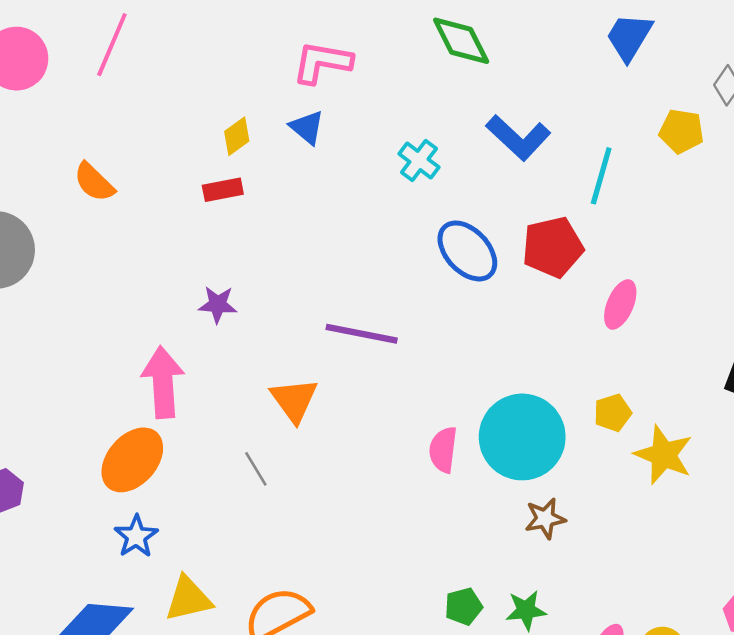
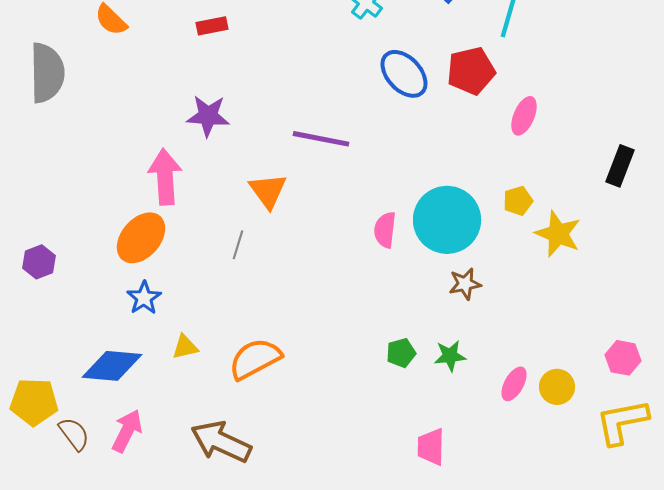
purple star: (218, 304) -> (208, 116), size x1.4
gray line: (256, 469) -> (238, 245), turned 48
yellow triangle: (188, 599) -> (185, 347), size x0.7

